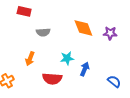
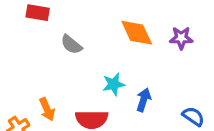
gray semicircle: (43, 32) -> (71, 44), turned 48
orange arrow: (30, 59) -> (47, 109), moved, turned -40

